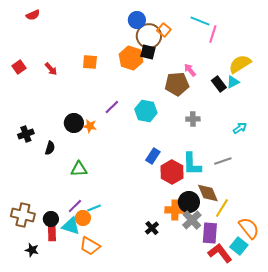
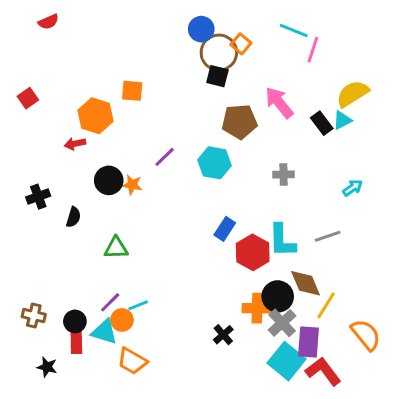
orange hexagon: (131, 58) -> (95, 116), moved
red arrow: (51, 69) -> (75, 144), moved, turned 120
pink arrow: (190, 70) -> (279, 103), size x1.6
brown pentagon: (177, 84) -> (239, 122), moved
brown cross: (23, 215) -> (34, 316), size x0.7
cyan square: (239, 246) -> (286, 361), moved, size x1.4

